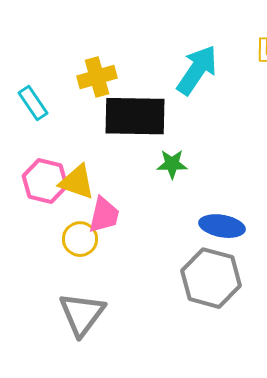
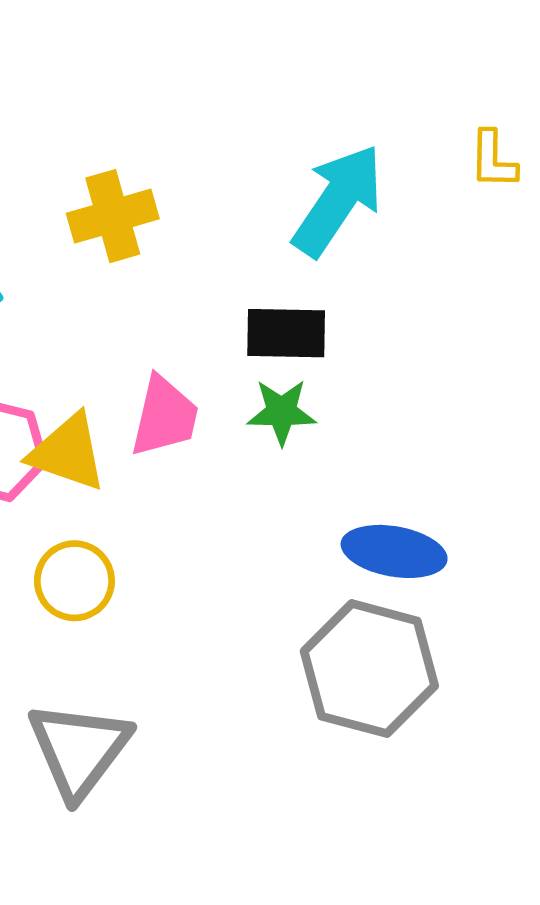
black rectangle: (135, 116) -> (286, 333), moved, size x0.6
pink trapezoid: (104, 215) -> (165, 416), moved

